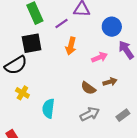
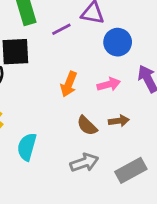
blue circle: (112, 27) -> (118, 42), moved
orange arrow: (71, 46) -> (69, 84), moved
gray rectangle: (123, 115) -> (131, 170), size x1.5

